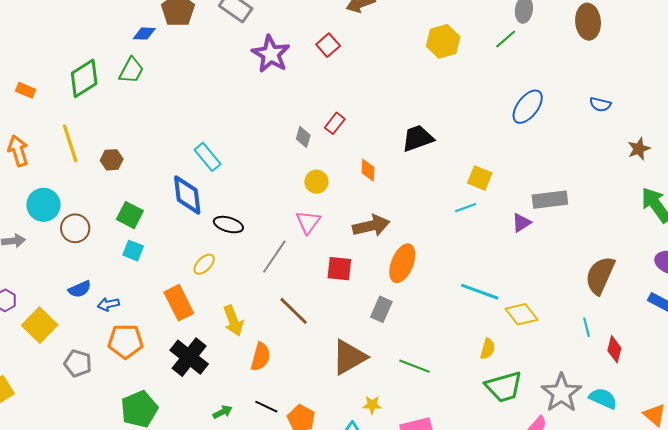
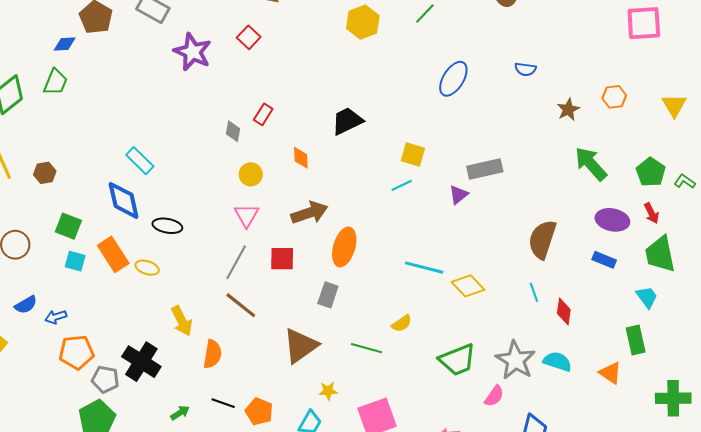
gray line: (274, 257) -> (236, 262), moved
yellow ellipse: (204, 264) -> (147, 268), turned 70
orange rectangle: (179, 303) -> (113, 254), moved
yellow semicircle: (488, 349) -> (402, 323), moved, turned 45
gray pentagon: (78, 363) -> (105, 379), moved

